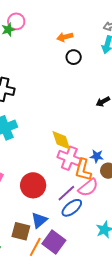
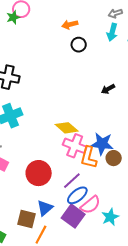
yellow diamond: (61, 140) -> (67, 128), turned -30
blue star: (97, 156) -> (102, 144), size x1.6
pink semicircle: (88, 188) -> (90, 205), moved
purple square: (54, 242) -> (73, 216), moved

